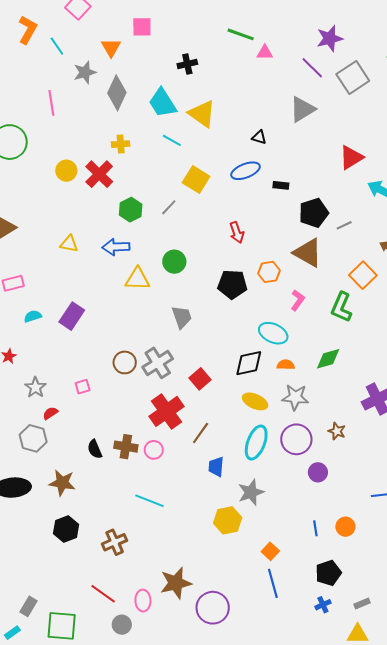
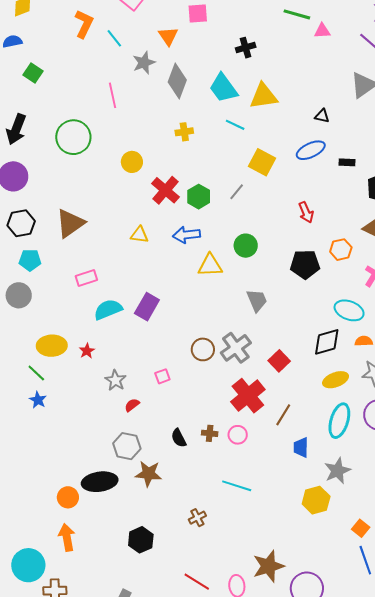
yellow triangle: (202, 114) -> (264, 96), turned -40
red cross: (99, 174) -> (166, 190), moved
cyan semicircle: (33, 316) -> (108, 309), size x1.6
yellow ellipse: (255, 401) -> (336, 380), turned -40
gray hexagon: (33, 438) -> (127, 446), moved
brown cross: (126, 447) -> (210, 433), size x0.7
black hexagon: (66, 529) -> (141, 540), moved
brown cross: (115, 542) -> (197, 518), moved, size x0.7

